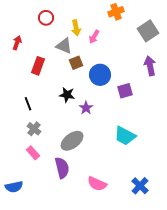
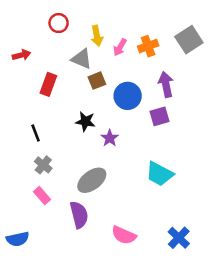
orange cross: (116, 12) -> (148, 46), moved
red arrow: (17, 43) -> (21, 55), turned 56
purple arrow: (150, 66) -> (166, 84), moved

